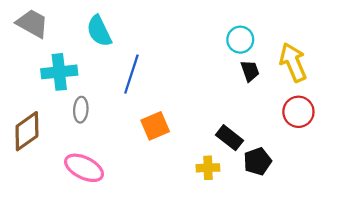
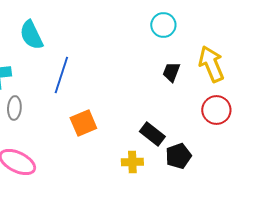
cyan circle: (240, 40) -> (163, 25), moved
black trapezoid: (250, 71) -> (171, 72), turned -140

